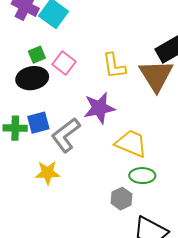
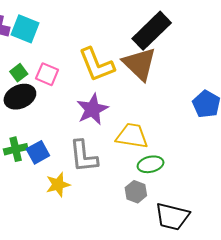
yellow L-shape: (114, 66) -> (96, 65), size x1.4
blue square: (38, 123) -> (38, 152), moved
gray L-shape: (66, 135) -> (84, 156), moved, turned -45

